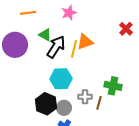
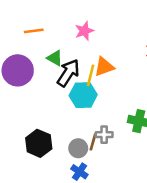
cyan hexagon: (61, 79) -> (83, 95), moved
brown line: (99, 103) -> (93, 142), moved
black hexagon: (46, 104) -> (39, 143), moved

